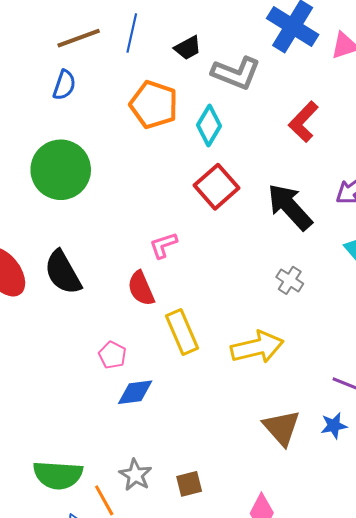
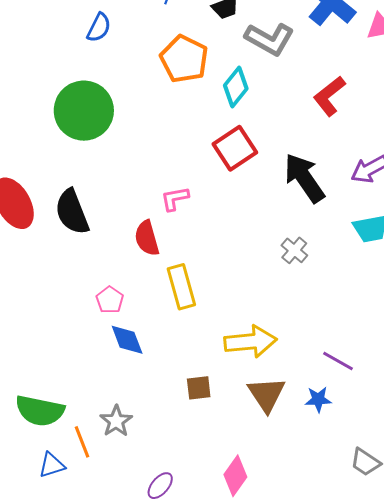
yellow arrow: (257, 347) -> (250, 342), moved
blue diamond: (135, 392) -> (127, 340), turned 69
brown square: (189, 484) -> (199, 388), moved

